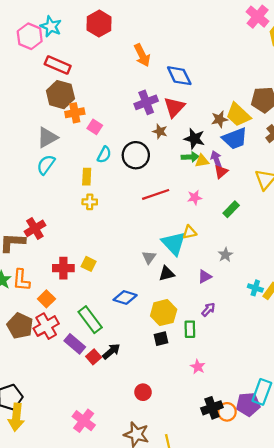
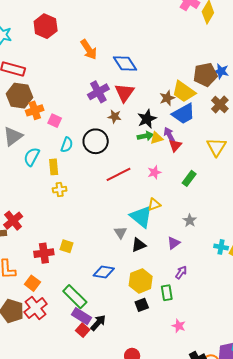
black star: (194, 139) -> (147, 119), turned -30
cyan semicircle: (46, 165) -> (32, 157), moved
purple rectangle: (75, 344) -> (81, 316), moved

